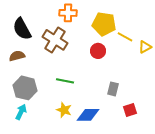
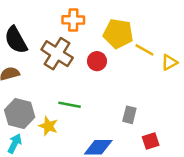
red circle: (98, 51) -> (97, 61), moved
yellow star: (64, 110) -> (48, 126), moved

